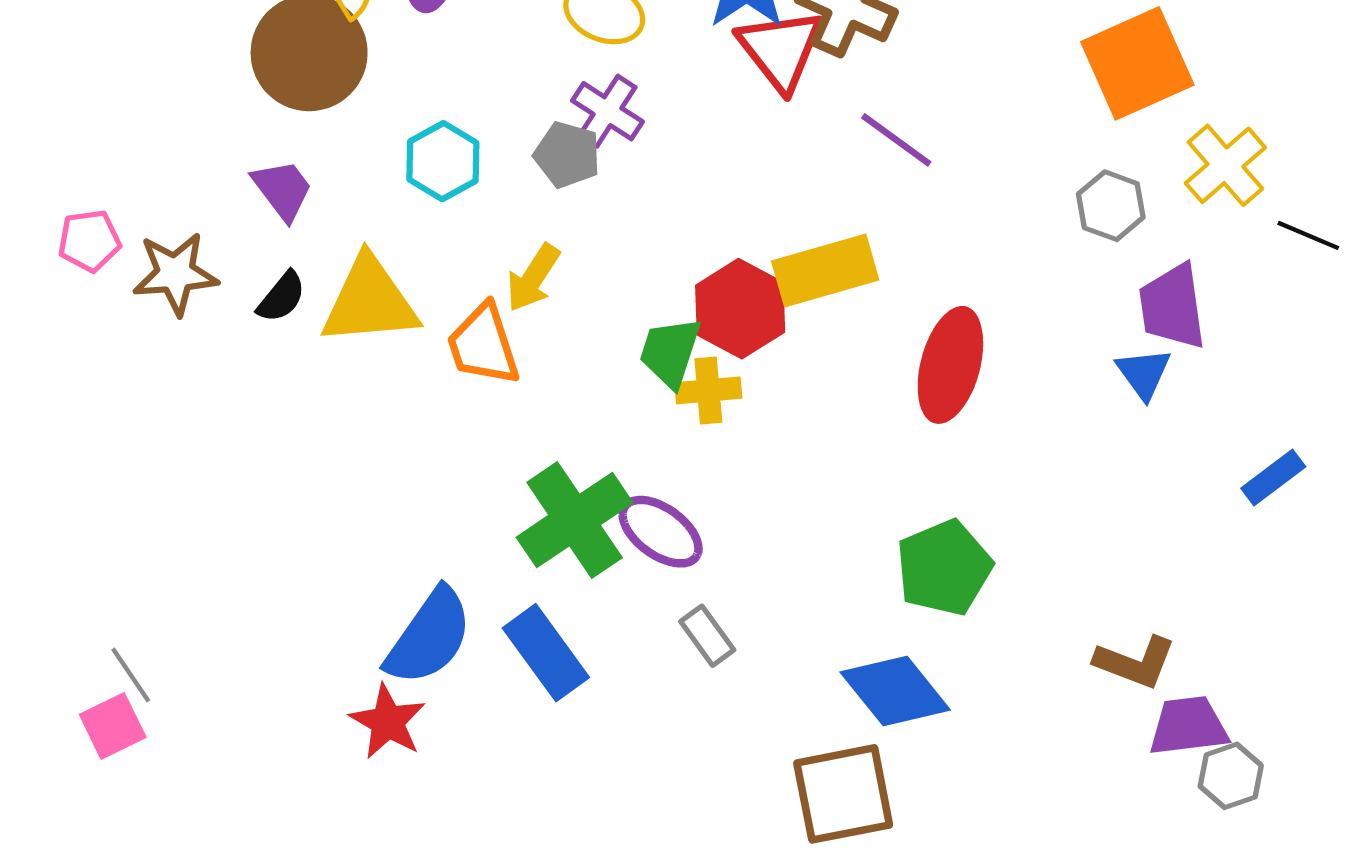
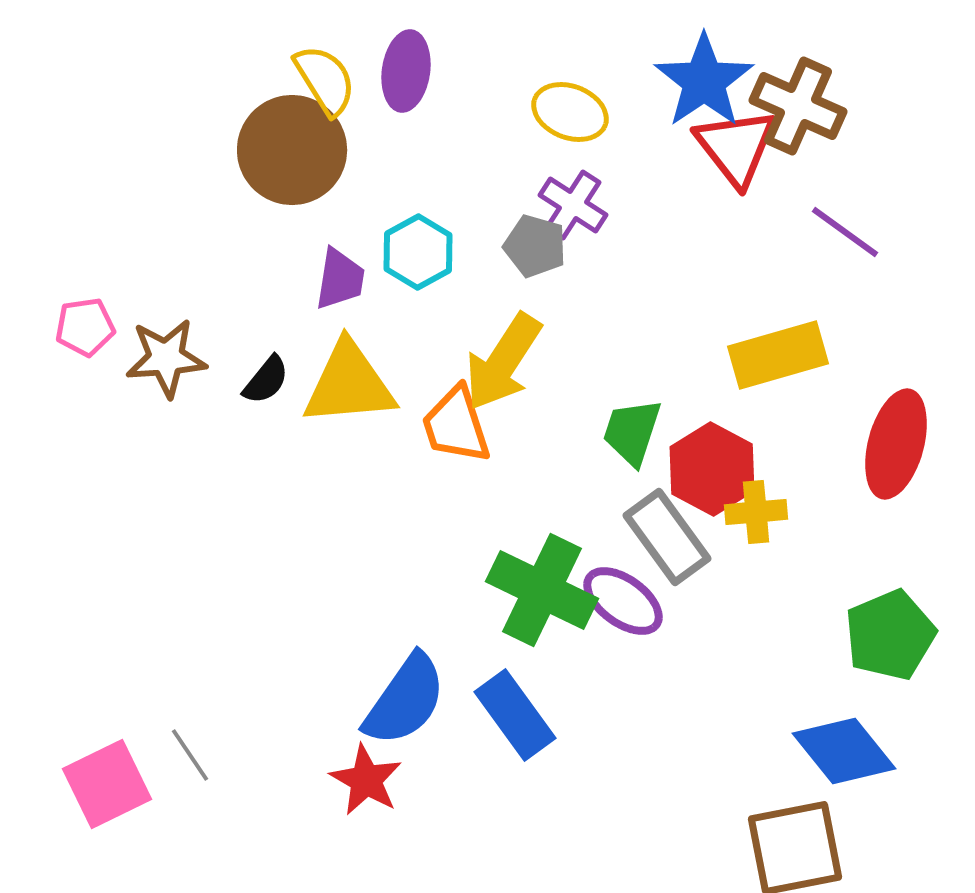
purple trapezoid: (283, 190) -> (340, 279), moved, turned 46
yellow arrow: (533, 278) -> (503, 362), size x1.5
red hexagon: (740, 309) -> (712, 469), moved
yellow cross: (708, 390) -> (756, 512), moved
green cross: (575, 520) -> (542, 590), turned -30
gray rectangle: (707, 636) -> (667, 537), moved, size x1.6
gray line: (131, 675) -> (190, 755), moved
pink square: (113, 726) -> (107, 784), size x1.4

